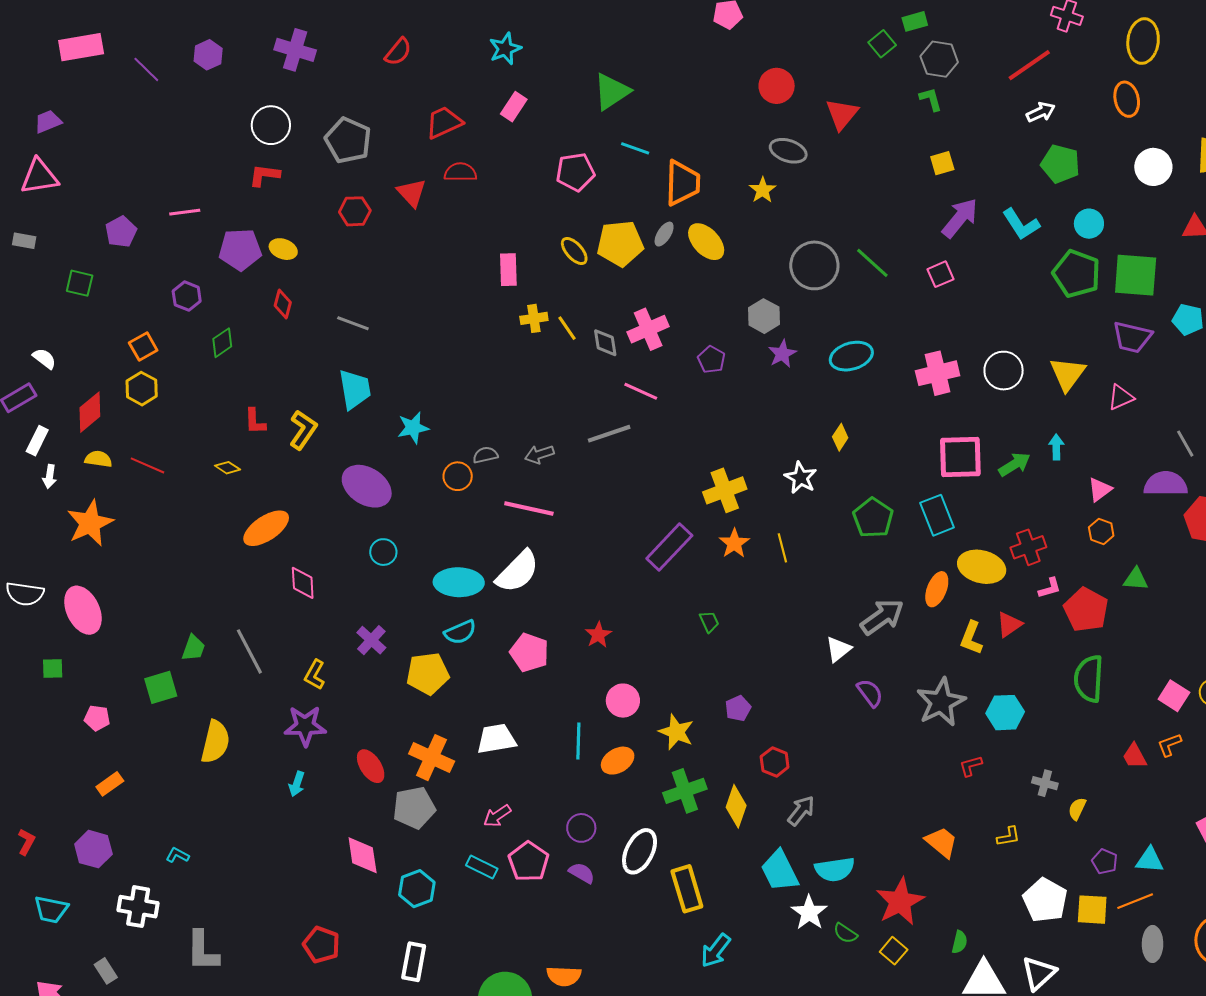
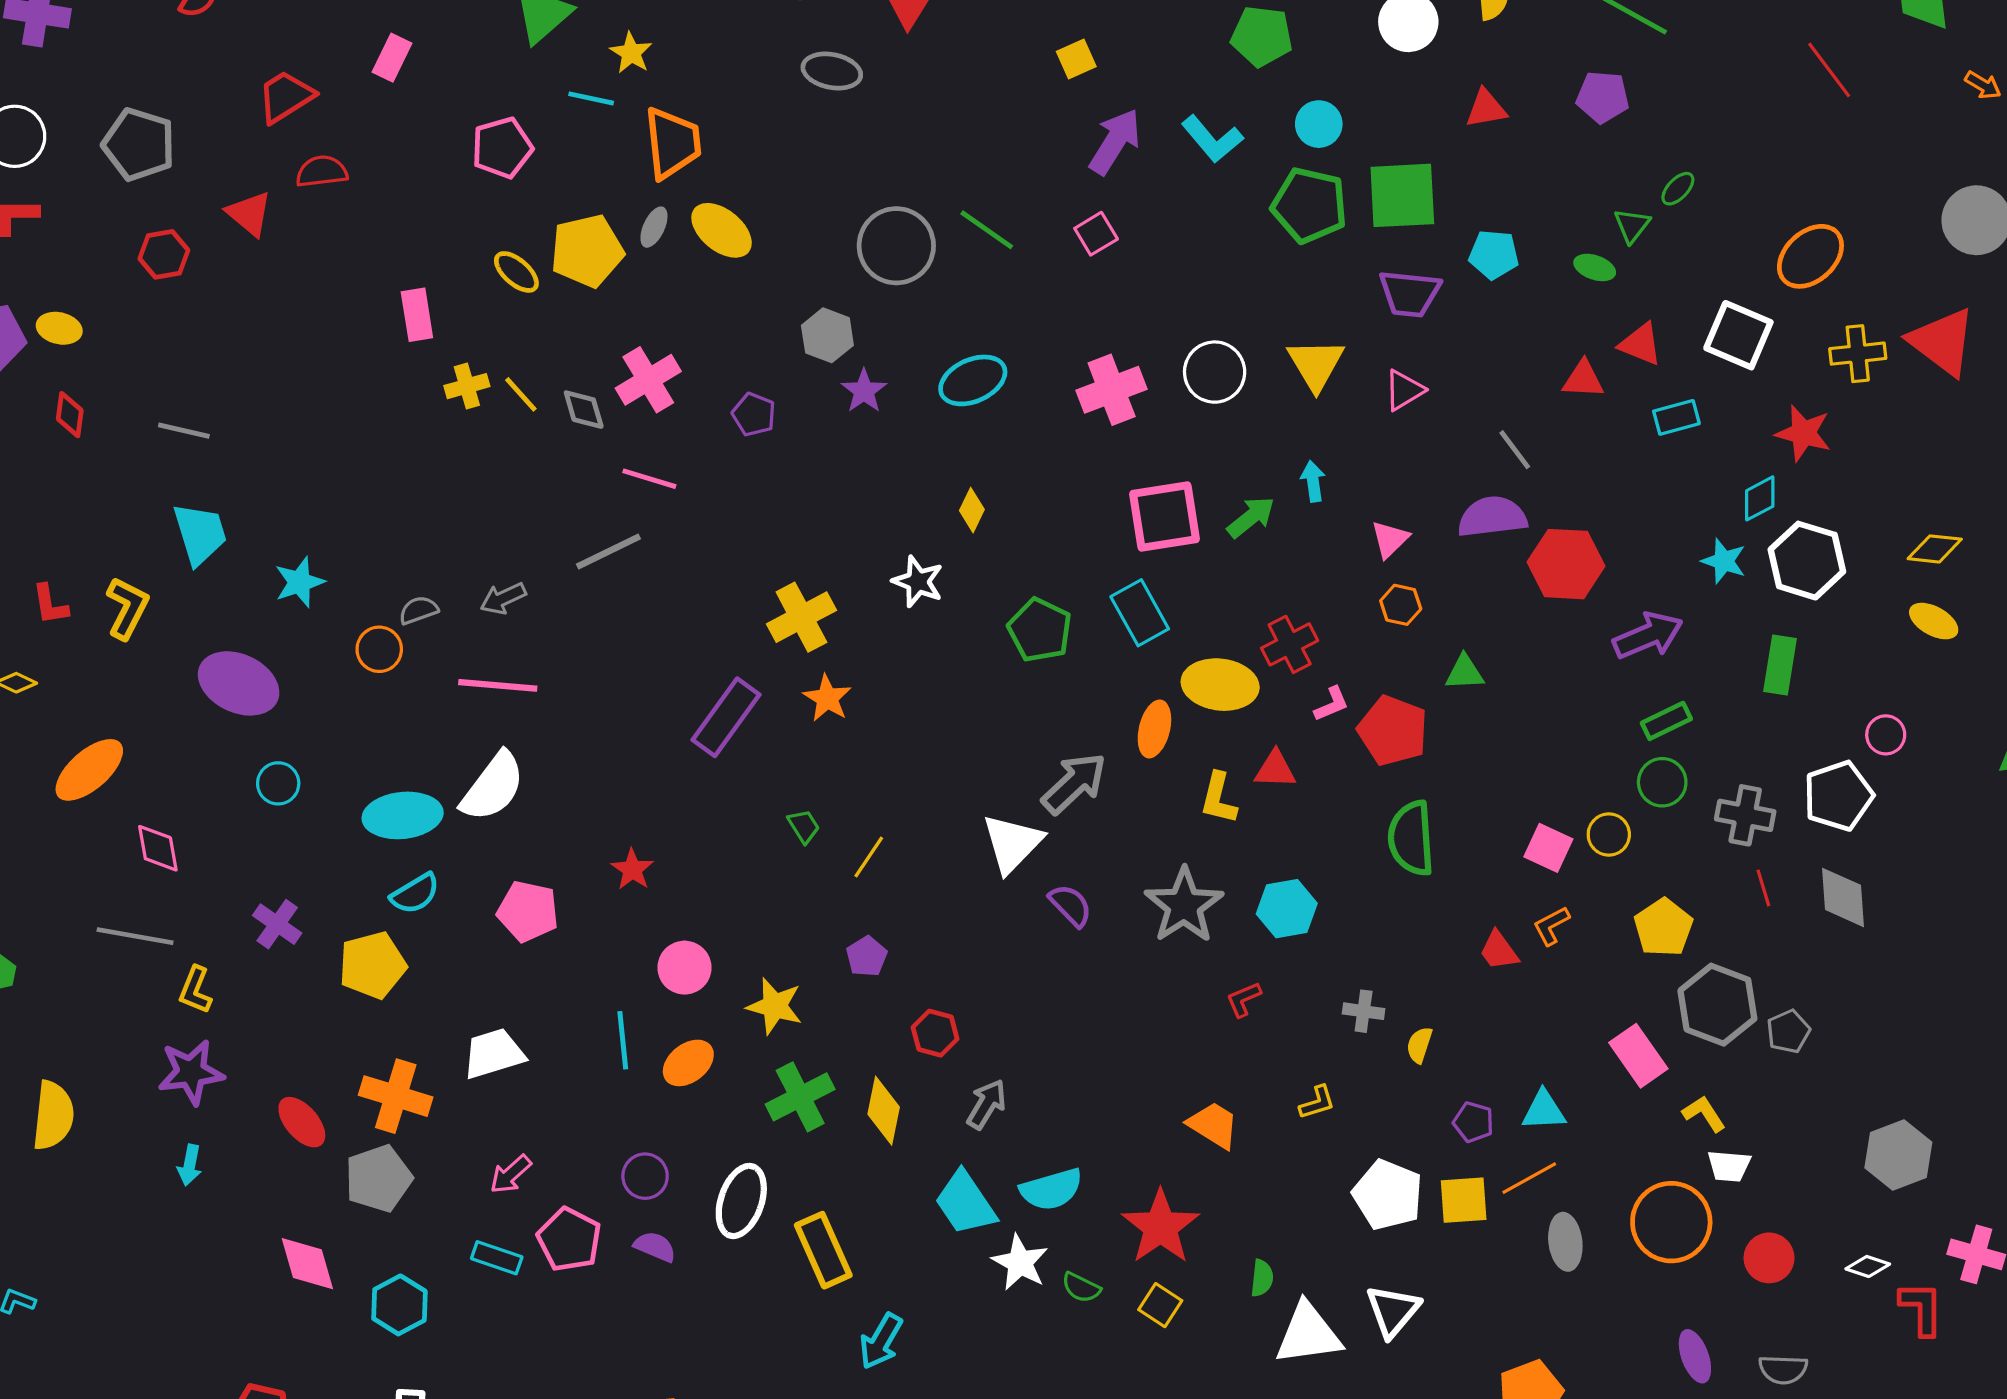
yellow star: (763, 190) -> (631, 53), moved
yellow line: (782, 548) -> (869, 857), moved, turned 56
red triangle: (1009, 624) -> (1275, 770), turned 44
white triangle: (838, 649) -> (1012, 843), size x1.5
gray line: (249, 651) -> (135, 936), moved, turned -45

